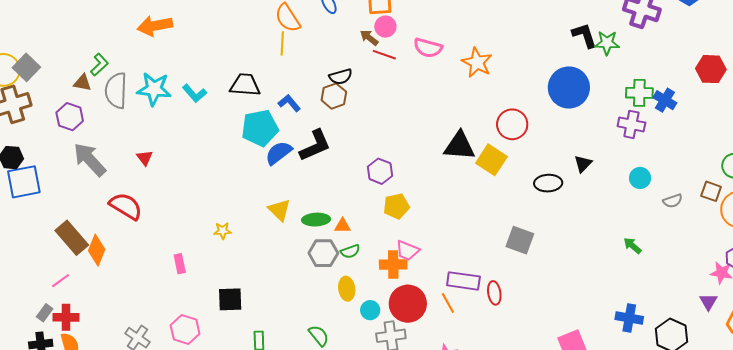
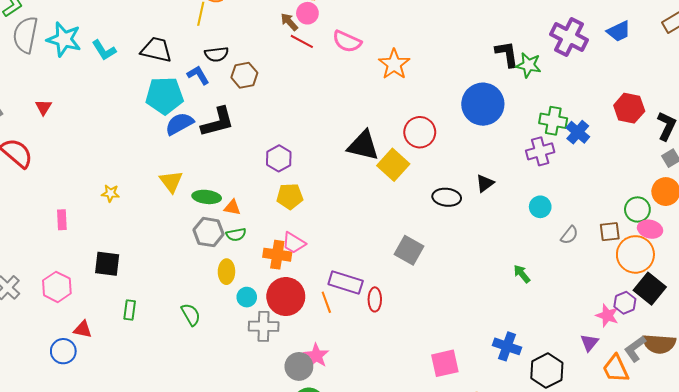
black semicircle: (341, 77) -> (217, 54), moved
purple cross: (631, 124) -> (540, 151), turned -36
brown square: (711, 191) -> (610, 232), turned -35
gray semicircle: (673, 201) -> (569, 235), turned -42

